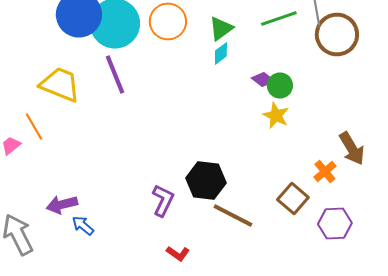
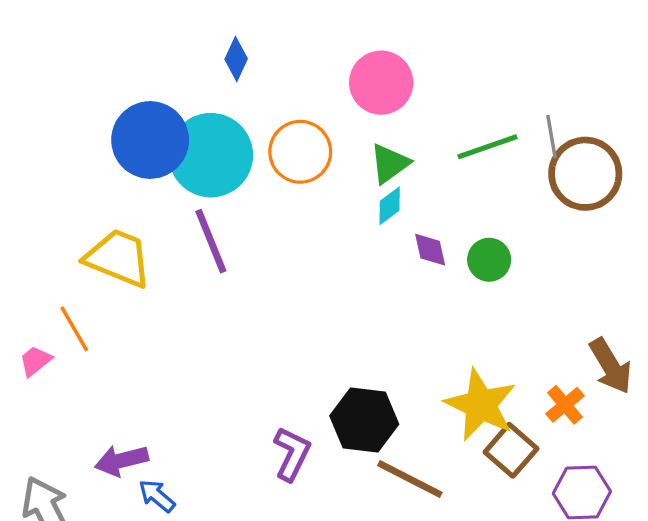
purple diamond: (263, 80) -> (430, 250), moved, turned 40
yellow star: (276, 116) -> (481, 405), moved, size x1.6

